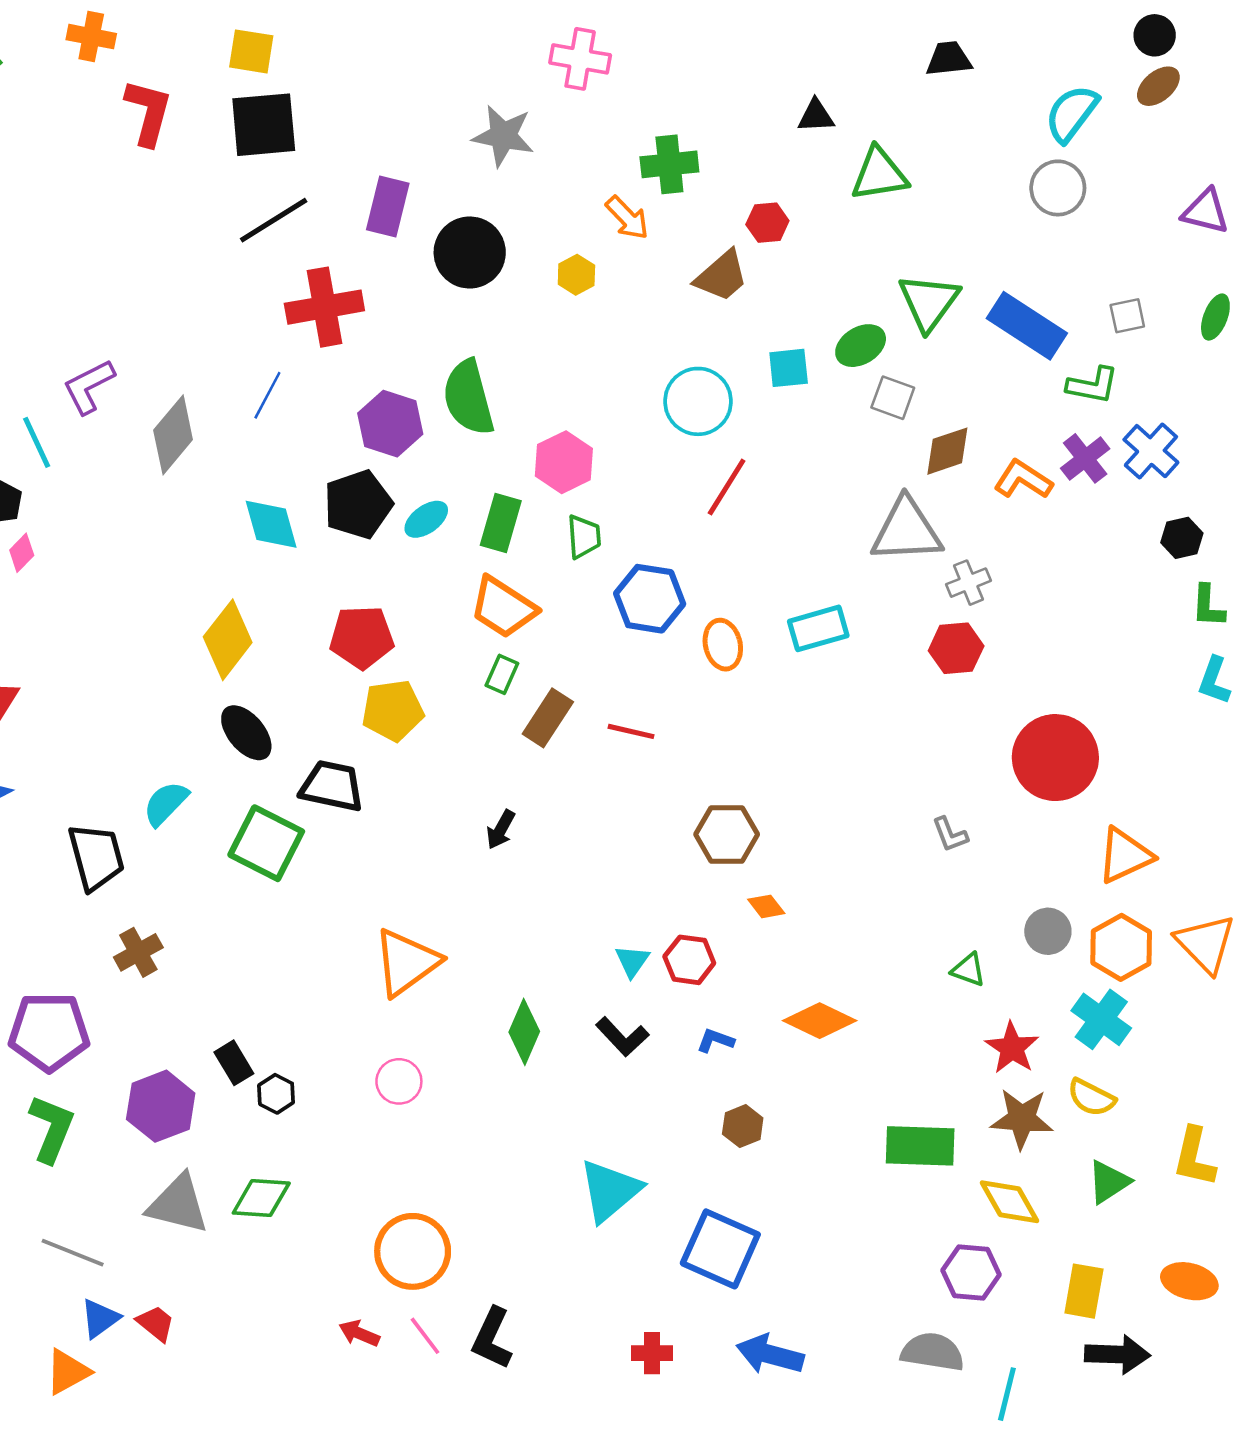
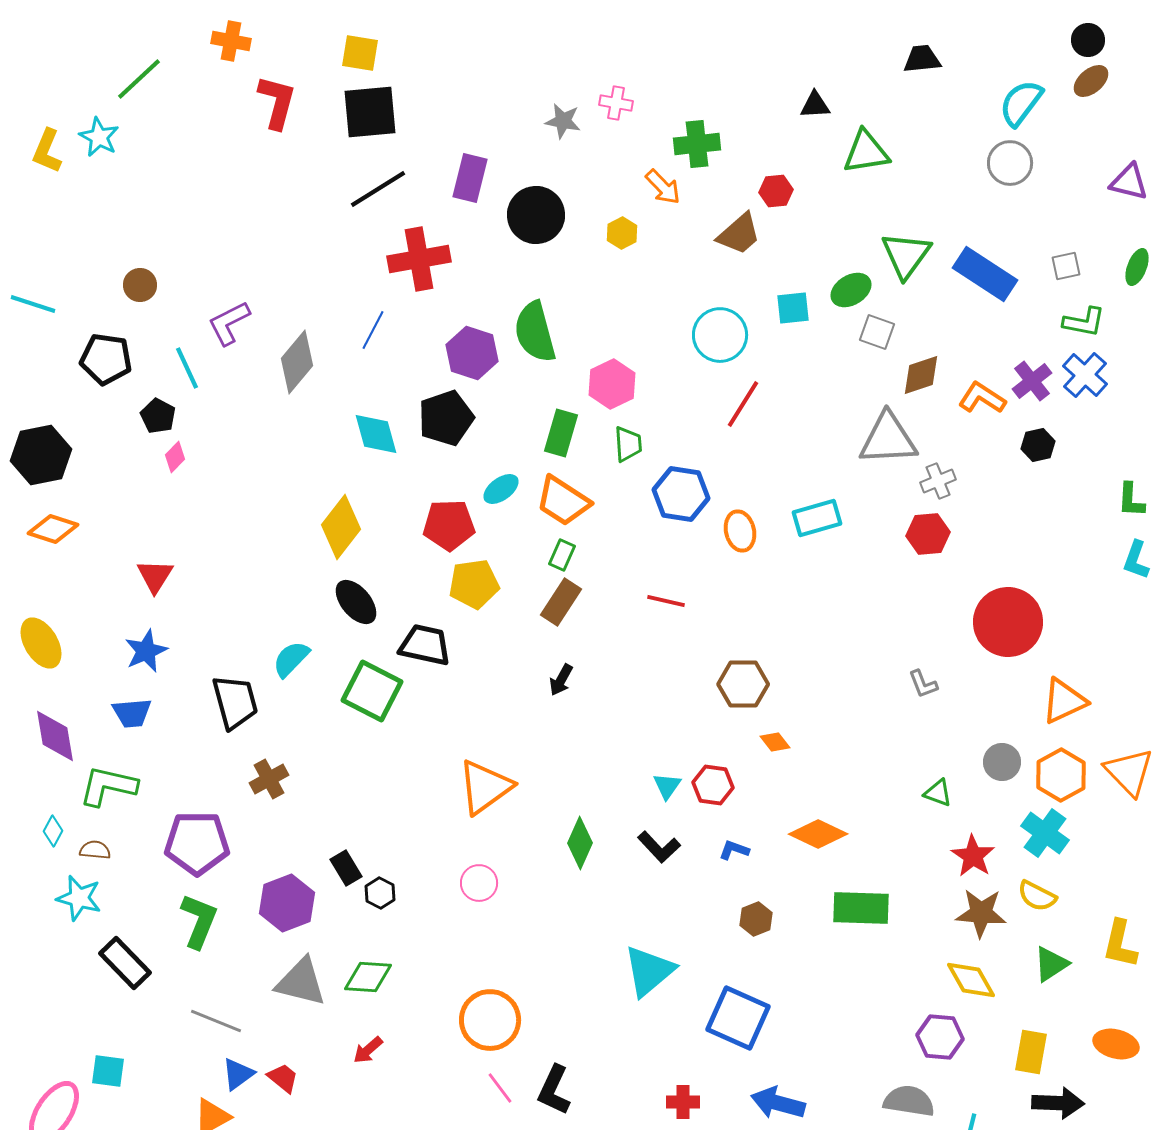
pink cross: (580, 59) -> (616, 103), moved, size x0.7
gray star: (503, 136) -> (563, 121), size x0.7
green L-shape: (1093, 385) -> (1084, 322), moved
cyan ellipse: (426, 519) -> (501, 489), moved
black hexagon: (1182, 538) -> (1038, 445), moved
brown rectangle: (548, 718) -> (561, 602), moved
green rectangle: (920, 1146) -> (861, 908), moved
red arrow: (359, 1333) -> (368, 1050), moved, turned -64

